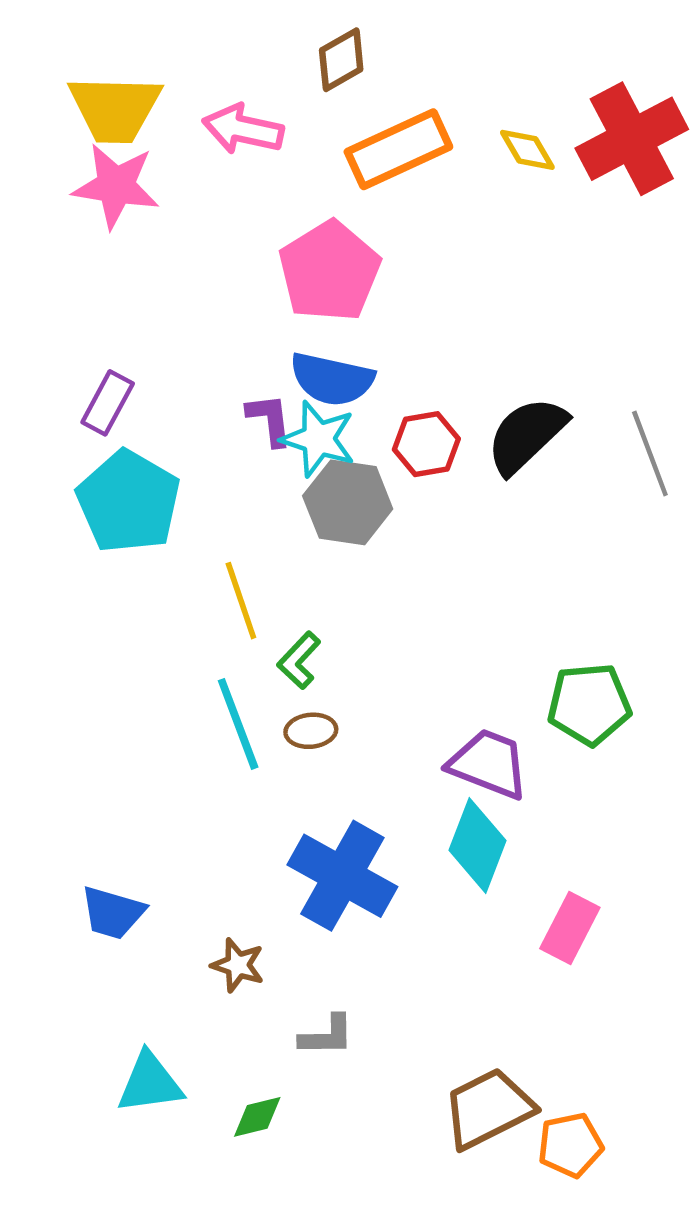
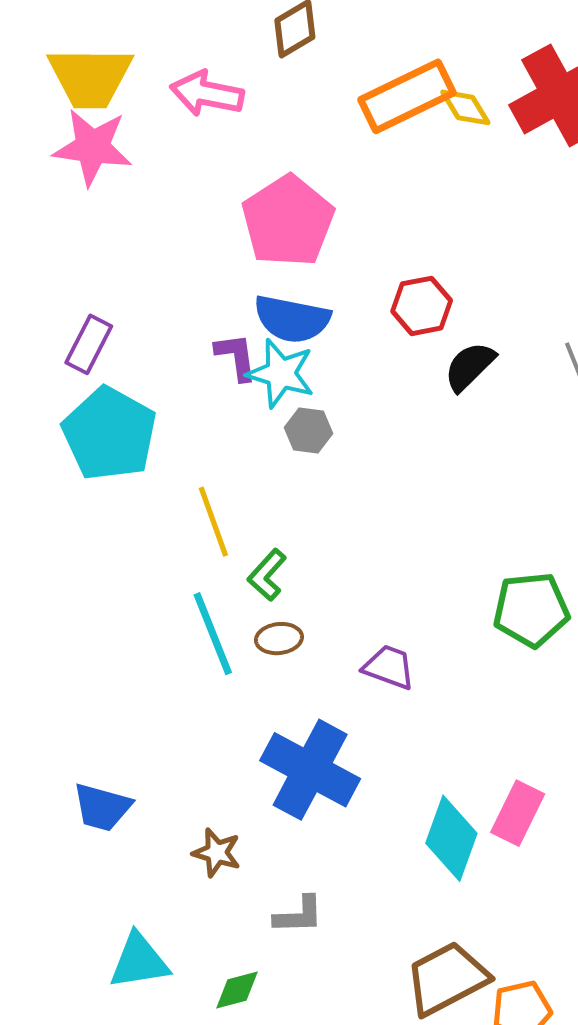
orange rectangle: (398, 149) -> (407, 96), moved
black semicircle: (526, 435) -> (470, 366), size x0.7
red hexagon: (426, 444) -> (422, 306), moved
gray hexagon: (348, 502) -> (308, 431), size x0.6
purple trapezoid: (489, 764) -> (389, 667), moved, size x0.7
cyan diamond: (477, 845) -> (451, 838), moved

